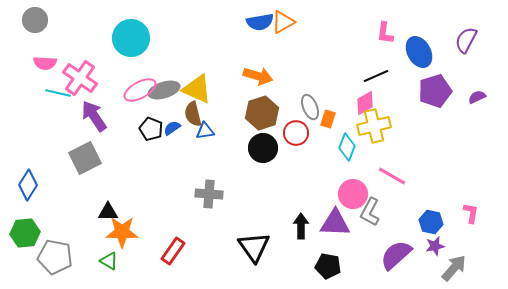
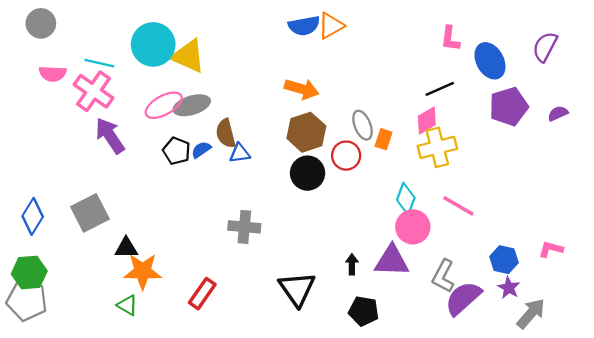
yellow triangle: (197, 89) -> (188, 56), moved
cyan line: (58, 93) -> (99, 63), moved
cyan diamond: (347, 147) -> (406, 199), moved
gray square: (85, 158) -> (90, 213), moved
gray L-shape: (370, 212) -> (443, 276), moved
pink L-shape: (471, 213) -> (551, 249), turned -85
black arrow: (301, 226) -> (352, 264), size x0.7
purple star: (435, 246) -> (509, 288), turned -30
gray pentagon: (55, 257) -> (27, 301), moved
black pentagon: (328, 266) -> (364, 311), moved

